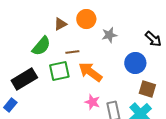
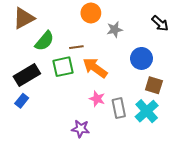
brown triangle: (60, 24) -> (24, 18), moved, size x1.6
black arrow: (153, 39) -> (160, 23), moved
blue rectangle: (10, 105) -> (22, 101), moved

